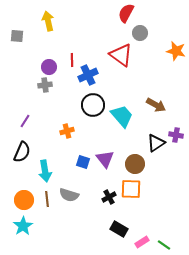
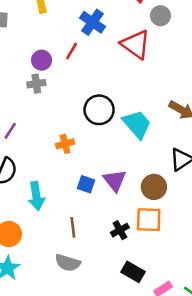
red line: (72, 60) -> (72, 51), turned 32
blue cross: (88, 75) -> (92, 22), moved, turned -30
gray semicircle: (69, 195) -> (68, 263), moved
brown line: (47, 199) -> (73, 227), moved

